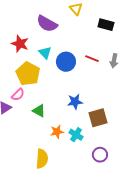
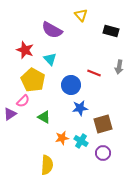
red line: (92, 59) -> (94, 73), moved
blue circle: (66, 62) -> (71, 85), moved
purple circle: (100, 155) -> (103, 153), moved

